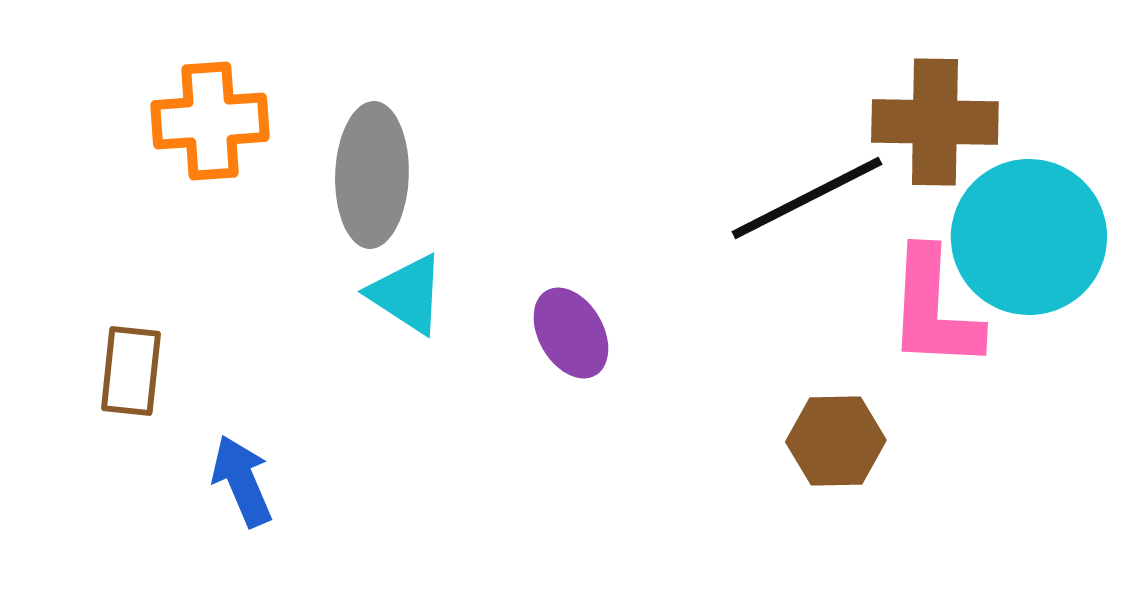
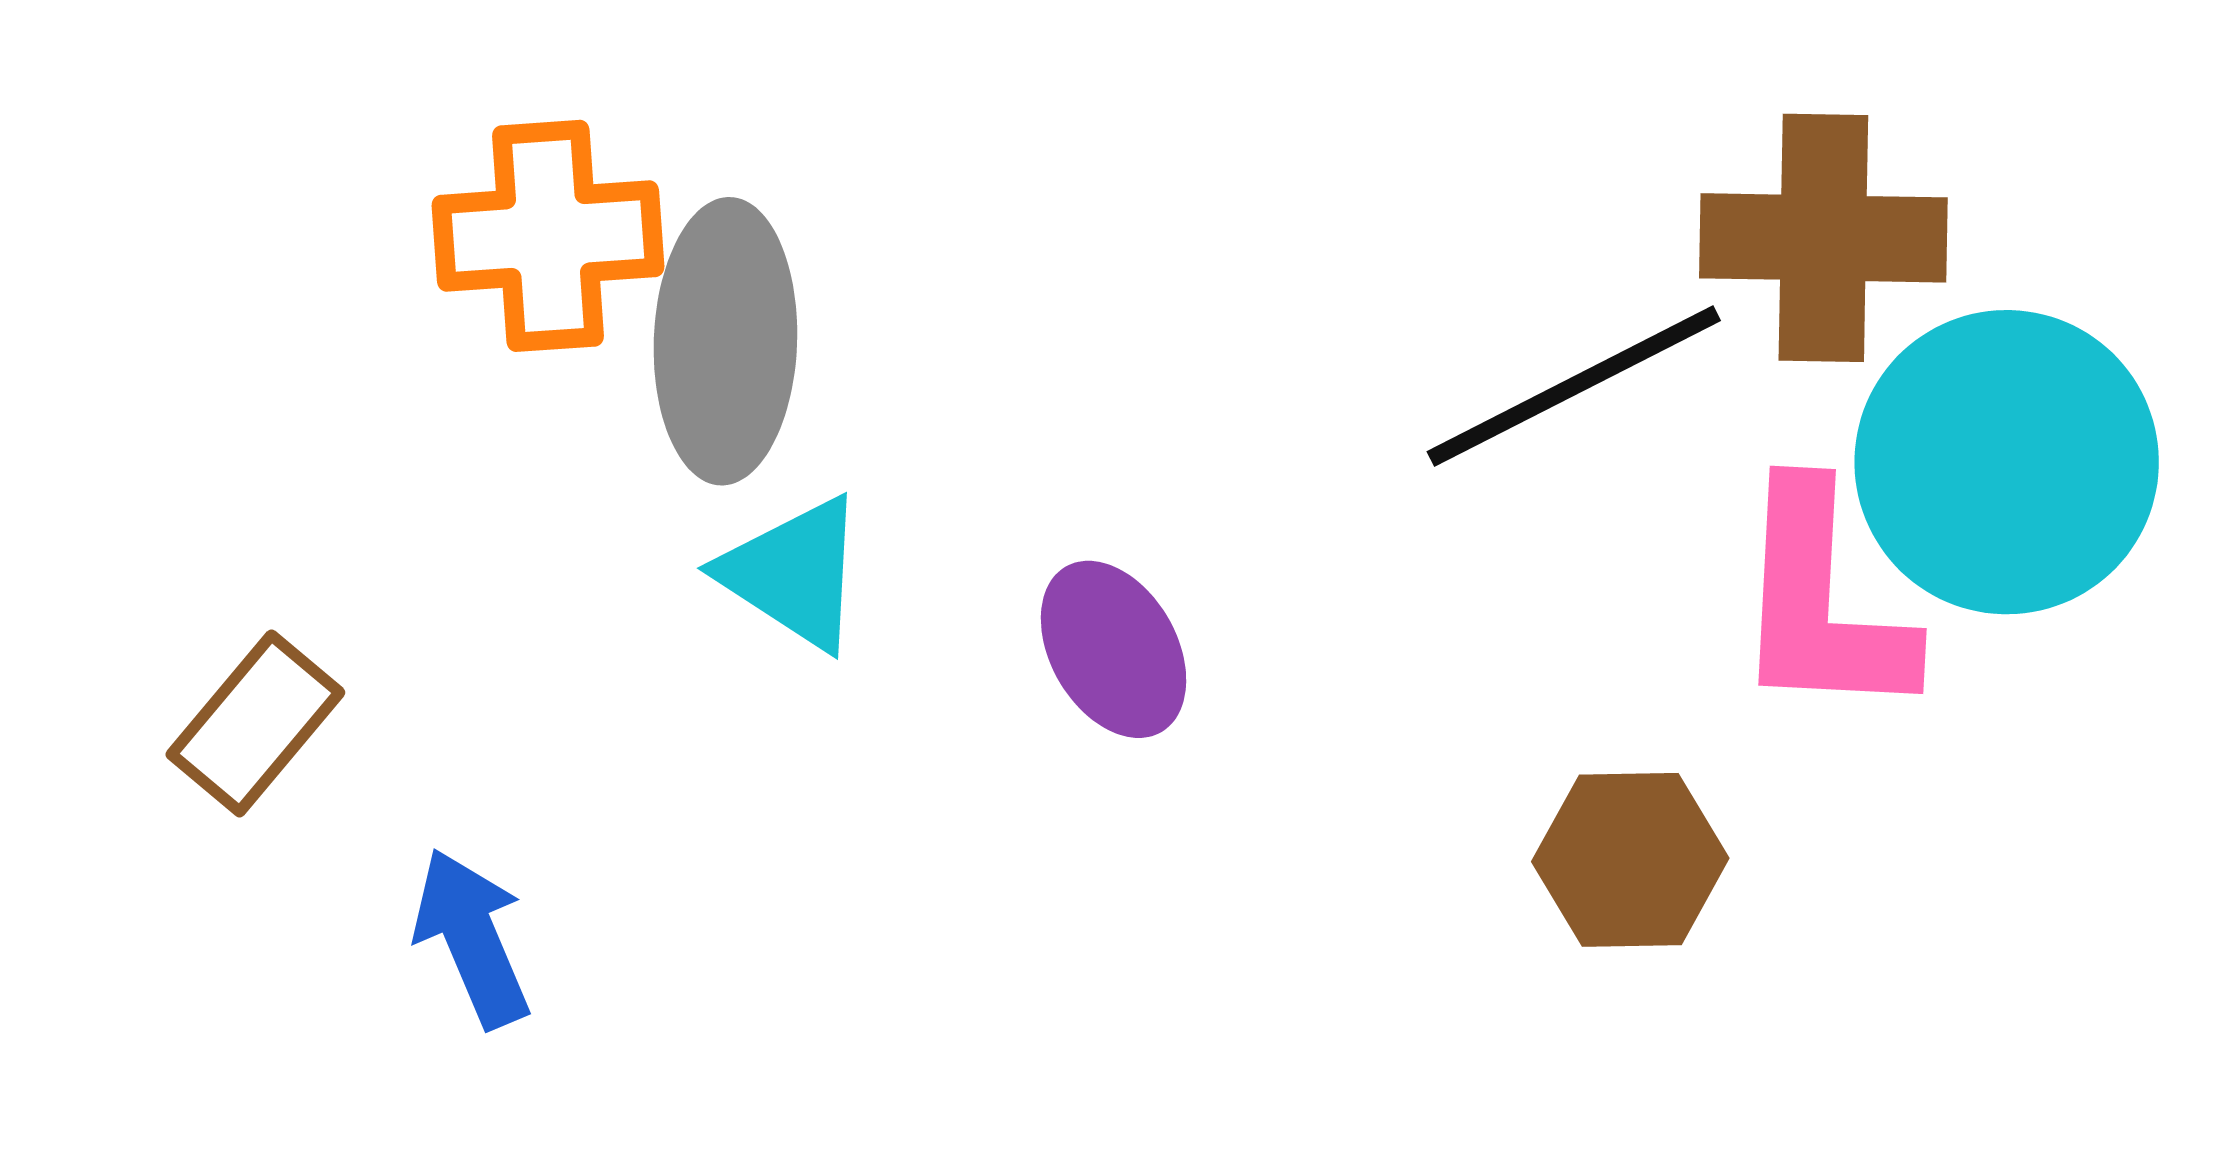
orange cross: (210, 121) -> (548, 236), moved
brown rectangle: (131, 371) -> (255, 723), turned 34

